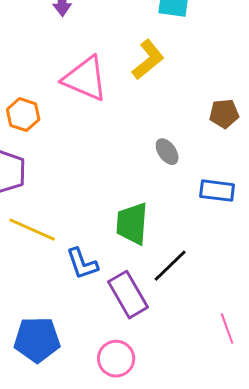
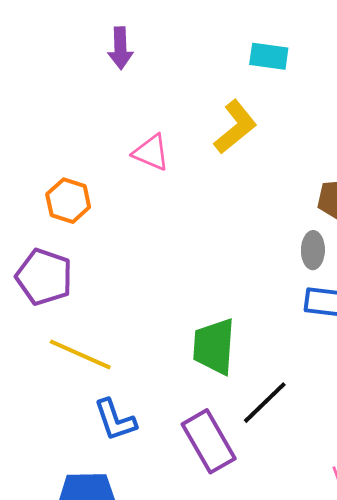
pink triangle: (85, 79) -> (151, 152), size x0.6
gray ellipse: (167, 152) -> (313, 250), moved, turned 36
blue L-shape: (82, 264) -> (115, 420), moved

